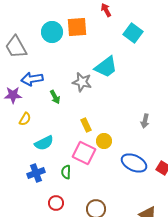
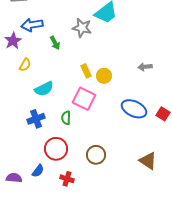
purple star: (13, 95) -> (13, 41), turned -30
gray arrow: (145, 121) -> (145, 67), turned 72
yellow circle: (104, 141) -> (104, 76), moved
red circle: (56, 203) -> (56, 149), size x1.5

